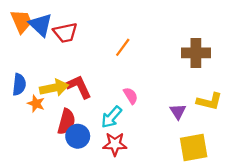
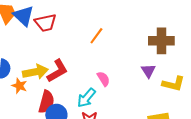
red L-shape: (79, 87) -> (57, 71), turned 85
purple triangle: (178, 111) -> (148, 71), moved

